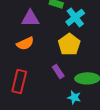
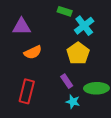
purple triangle: (30, 18) -> (22, 27), moved
cyan star: (74, 97) -> (73, 102), moved

